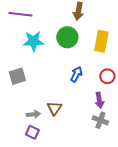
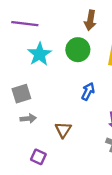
cyan star: (33, 41) -> (39, 54), turned -30
gray arrow: (33, 114) -> (28, 119), moved

